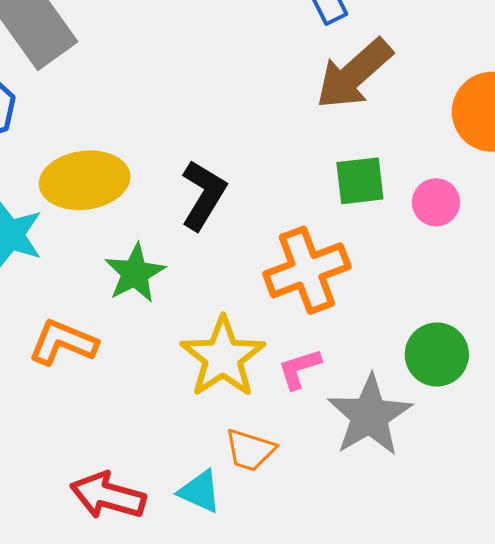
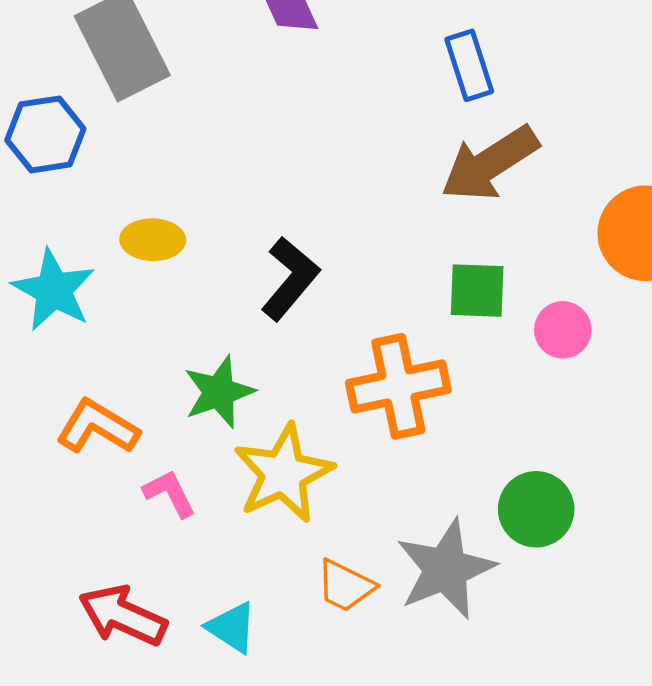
yellow ellipse: (85, 180) -> (153, 240), size x0.6
green star: (135, 273) -> (219, 392), moved
pink L-shape: (299, 369) -> (170, 493), moved, turned 72
orange trapezoid: (250, 450) -> (345, 586), moved

